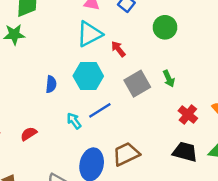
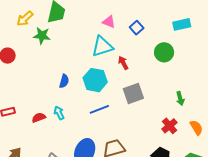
green arrow: (169, 79) -> (180, 98), moved
cyan arrow: (74, 121) -> (59, 113), moved

